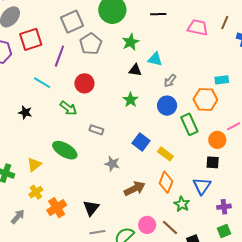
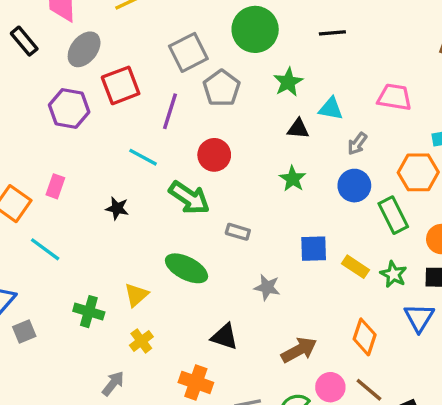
pink trapezoid: (198, 27) -> (394, 97), moved
green arrow: (68, 108) -> (189, 198), size x1.4
blue square: (141, 142) -> (314, 249), turned -36
orange diamond: (166, 182) -> (365, 337), moved
brown arrow: (135, 189) -> (299, 350), moved
green star: (182, 204) -> (393, 274), moved
orange cross: (57, 208) -> (196, 382), moved, turned -36
black triangle: (91, 208) -> (225, 337), moved, turned -48

